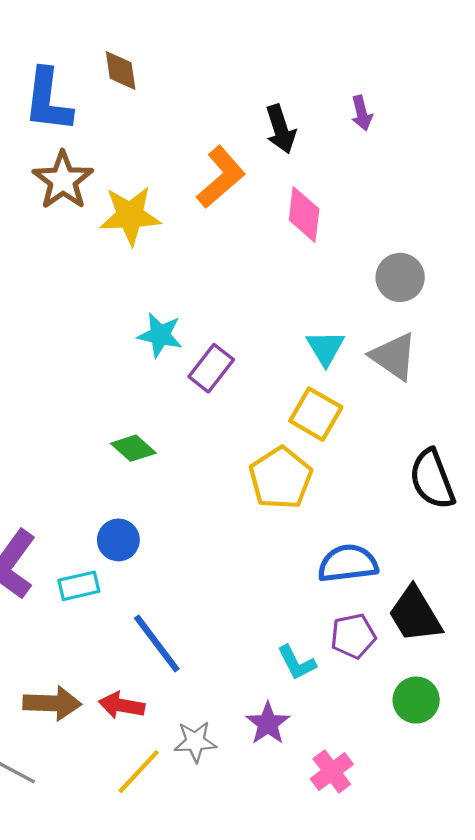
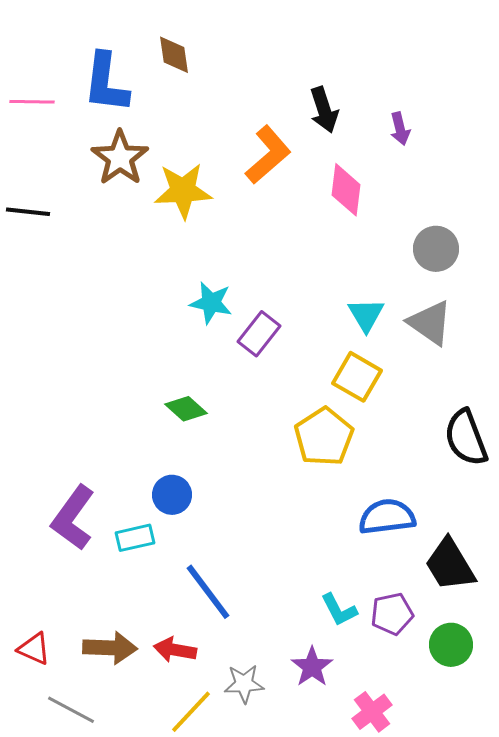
purple arrow: (362, 113) -> (400, 129), moved
purple pentagon: (353, 636) -> (392, 614), moved

